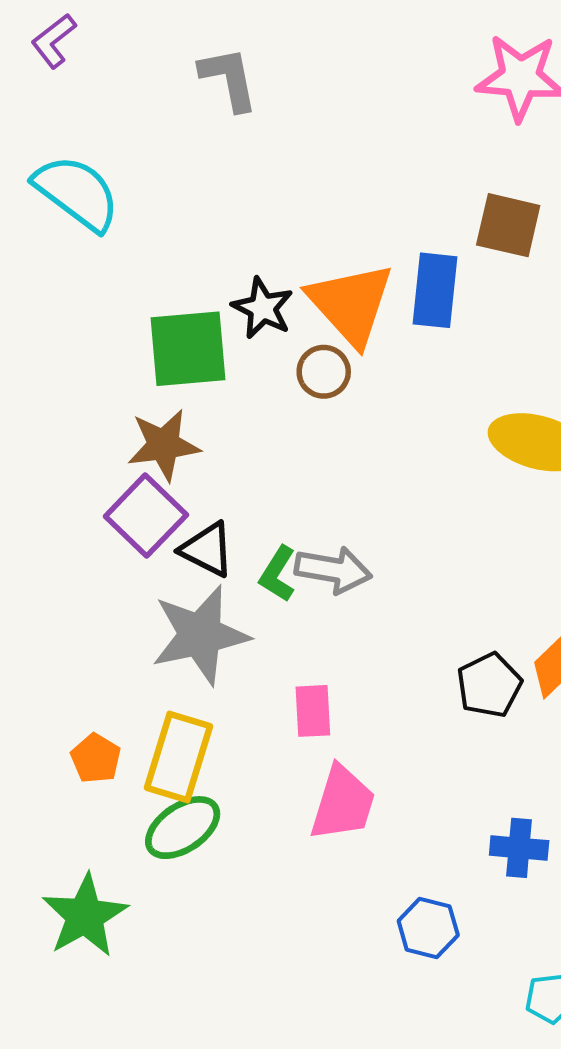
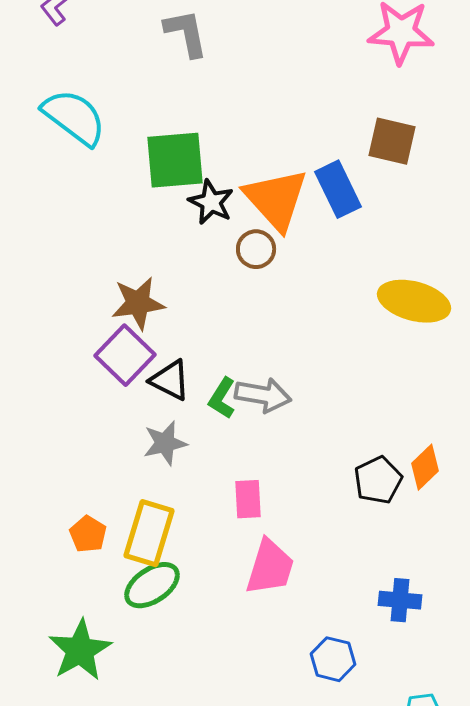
blue rectangle: (435, 290) -> (338, 189), turned -32
green square: (188, 349) -> (175, 160), moved
gray star: (200, 635) -> (165, 443), size x0.6

